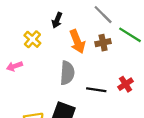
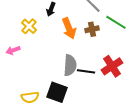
gray semicircle: (67, 73) -> (70, 65), moved
red cross: (125, 84) -> (112, 66), size x1.5

